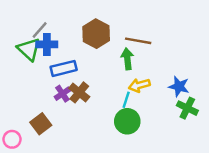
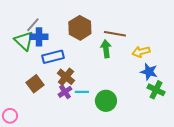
yellow arrow: (139, 85) -> (141, 52), moved
purple cross: (62, 94) -> (65, 92), moved
cyan line: (126, 100) -> (82, 92), moved, turned 72
brown square: (41, 124) -> (35, 84), moved

